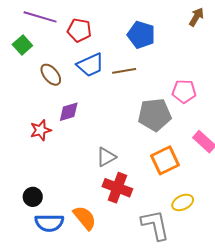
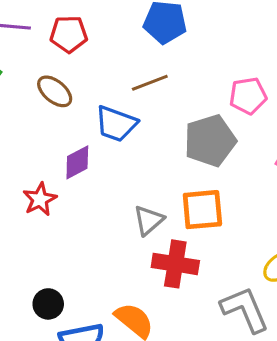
blue trapezoid: (90, 65) -> (116, 124), moved, turned 56
brown ellipse: (51, 75) -> (55, 91), moved
orange square: (165, 160) -> (202, 210), moved, turned 32

